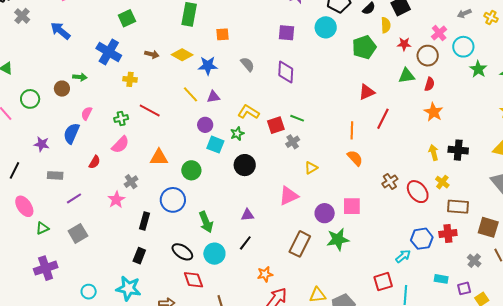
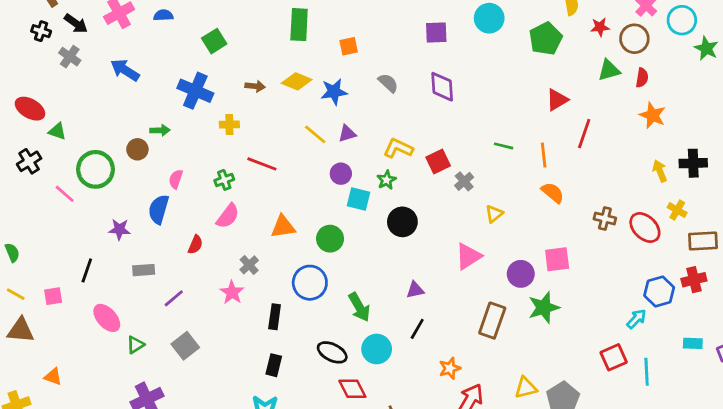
green circle: (30, 99) -> (95, 169), size x1.4
green line: (297, 118) -> (504, 146), moved
brown cross: (390, 181) -> (605, 218), turned -35

